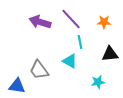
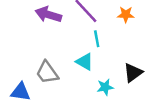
black triangle: (110, 54) -> (133, 73), moved, turned -30
cyan star: (98, 82) -> (105, 87), moved

